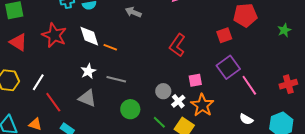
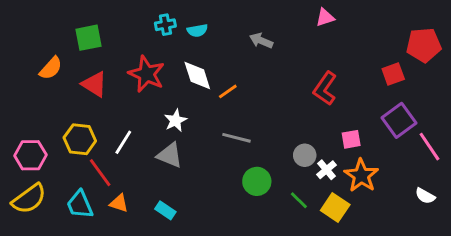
orange line: (110, 47) -> (228, 91), turned -56
white star: (88, 71) -> (176, 120), moved
gray triangle: (87, 98) -> (170, 155), moved
red line: (53, 102) -> (100, 173), moved

